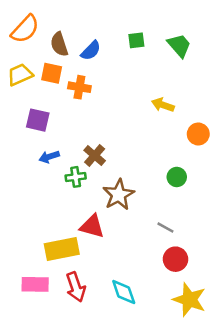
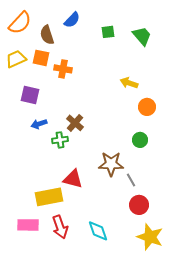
blue semicircle: (91, 51) -> (72, 20), moved
orange circle: (198, 134) -> (147, 107), moved
brown star: (119, 195) -> (111, 164), moved, turned 30
gray line: (165, 228) -> (131, 180), turned 32

